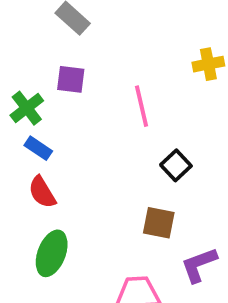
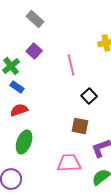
purple square: (71, 79) -> (34, 51), turned 35
red semicircle: (42, 192) -> (19, 110), turned 102

